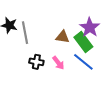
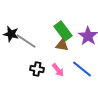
gray line: (25, 33) -> (26, 41), turned -45
green rectangle: (83, 42) -> (63, 31), moved

